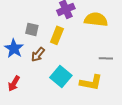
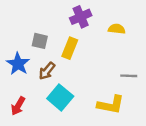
yellow semicircle: (96, 19) -> (117, 29), size x0.6
cyan square: (61, 76) -> (60, 97), moved

